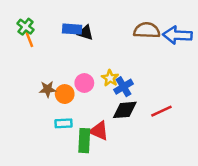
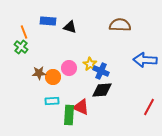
green cross: (26, 27) -> (21, 47), moved
blue rectangle: (72, 29) -> (48, 21), moved
blue arrow: (177, 35) -> (145, 60), moved
blue cross: (124, 87) -> (101, 71), turned -35
red line: (161, 111) -> (149, 107), moved, turned -36

